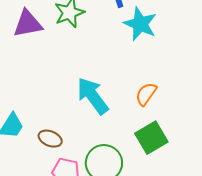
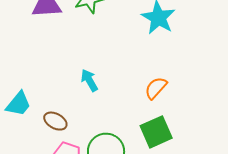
cyan arrow: (93, 96) -> (89, 80), moved, size x0.6

